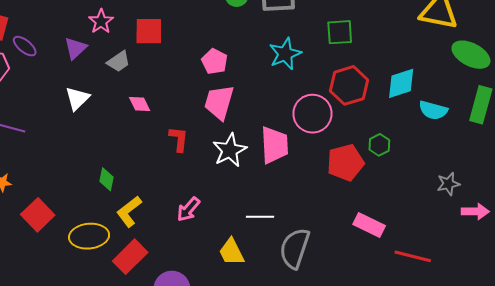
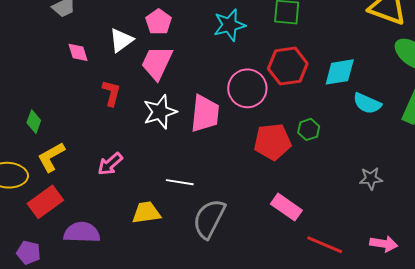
white triangle: (77, 98) -> (121, 40), moved
pink arrow: (475, 211) -> (384, 244), moved
yellow trapezoid: (232, 252) -> (146, 213), turned 100

